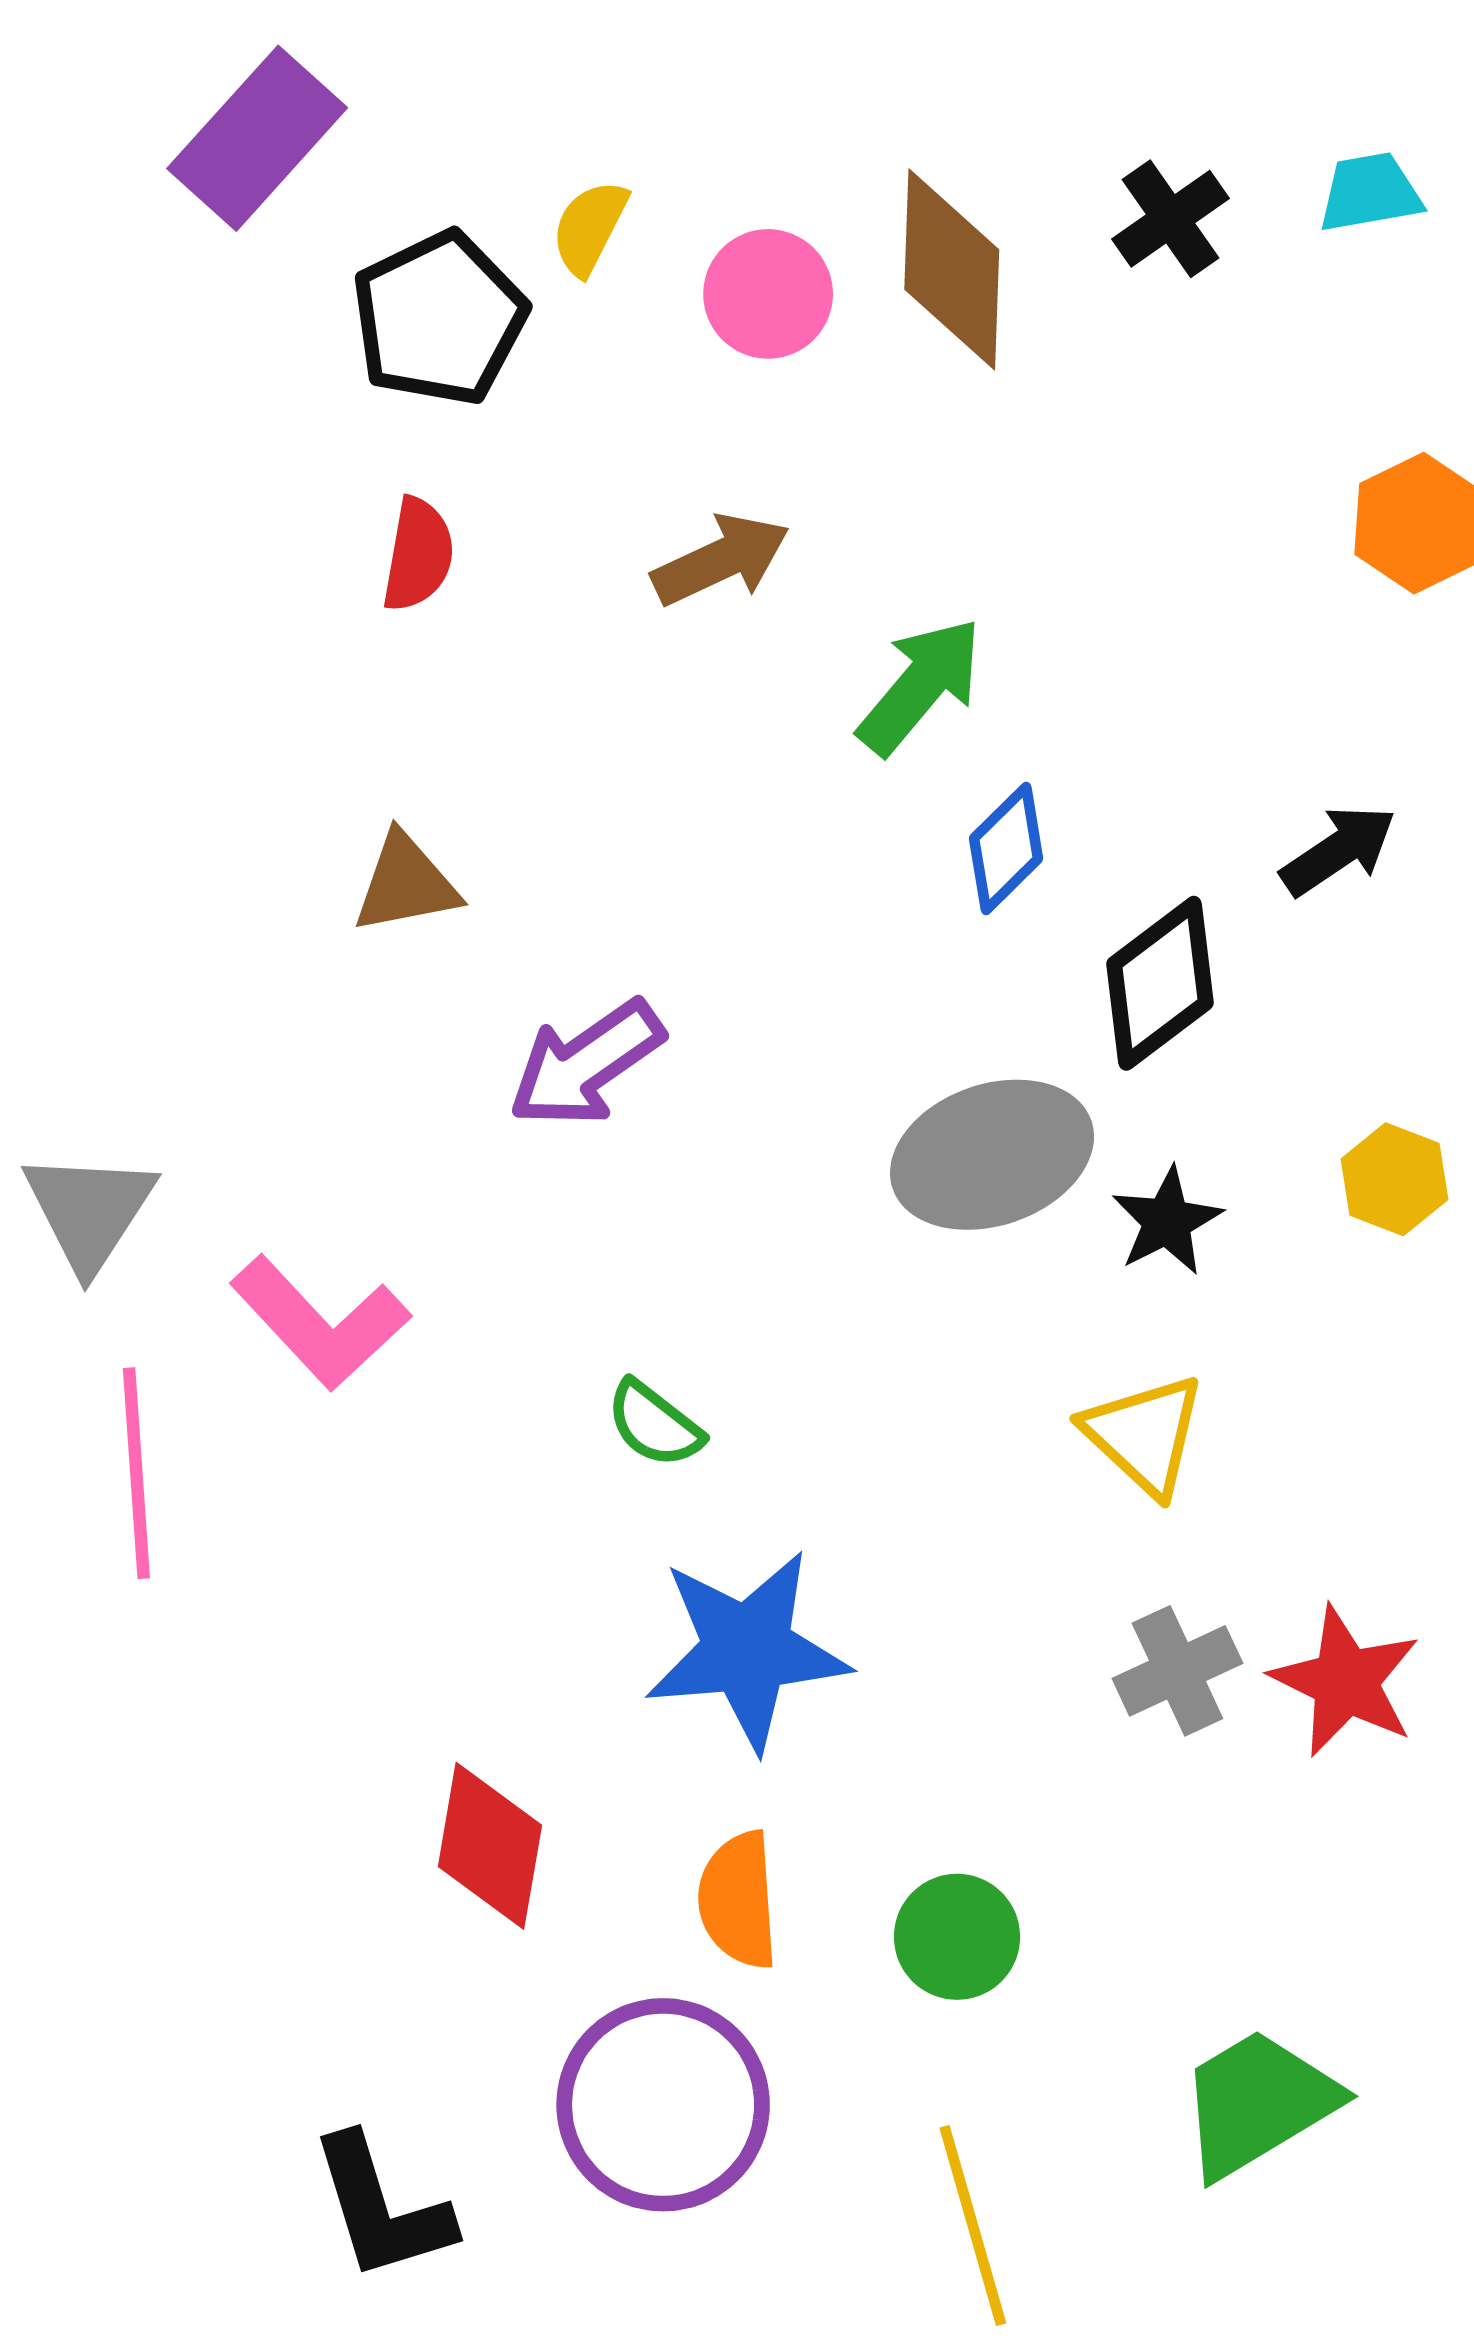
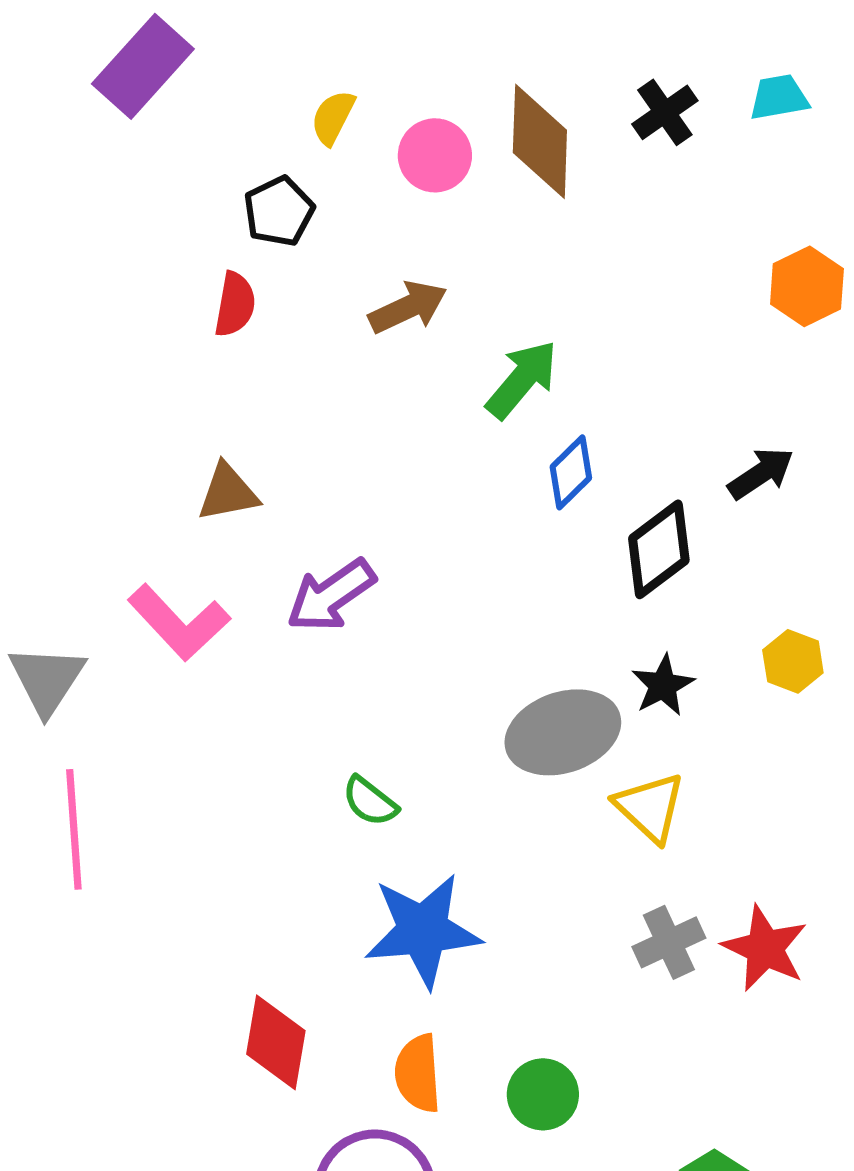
black pentagon: (439, 318) -> (279, 211), moved, size x0.7
gray ellipse: (992, 1155) -> (563, 732), moved
pink L-shape: (320, 1323) -> (179, 622), moved

